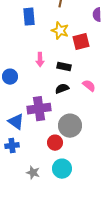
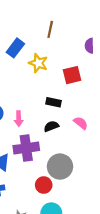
blue rectangle: (29, 17) -> (15, 48), turned 42
yellow star: (60, 31) -> (38, 63), moved
pink arrow: (40, 60) -> (19, 119), moved

